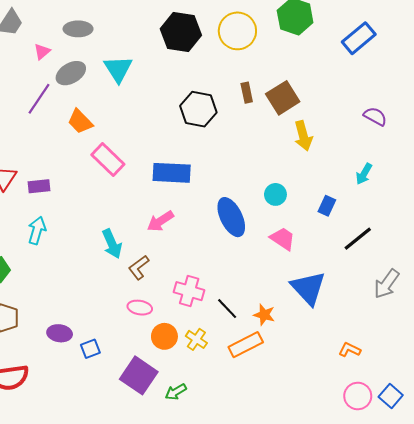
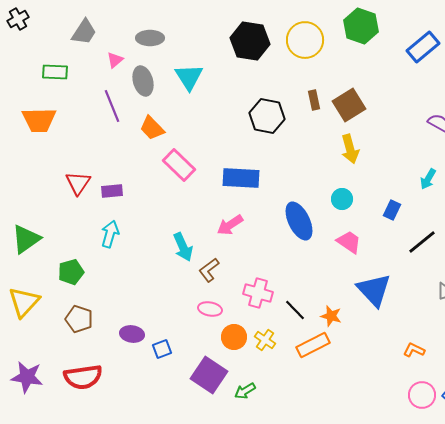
gray ellipse: (71, 73) -> (143, 81), turned -76
purple line: (39, 99) -> (112, 106), turned -56
yellow arrow: (303, 136) -> (350, 149), moved

